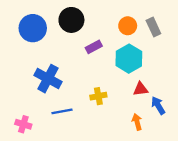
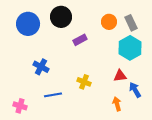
cyan hexagon: (129, 59) -> (130, 48), moved
blue cross: (48, 79) -> (41, 67), size x0.7
yellow cross: (98, 96) -> (84, 82), turned 32

